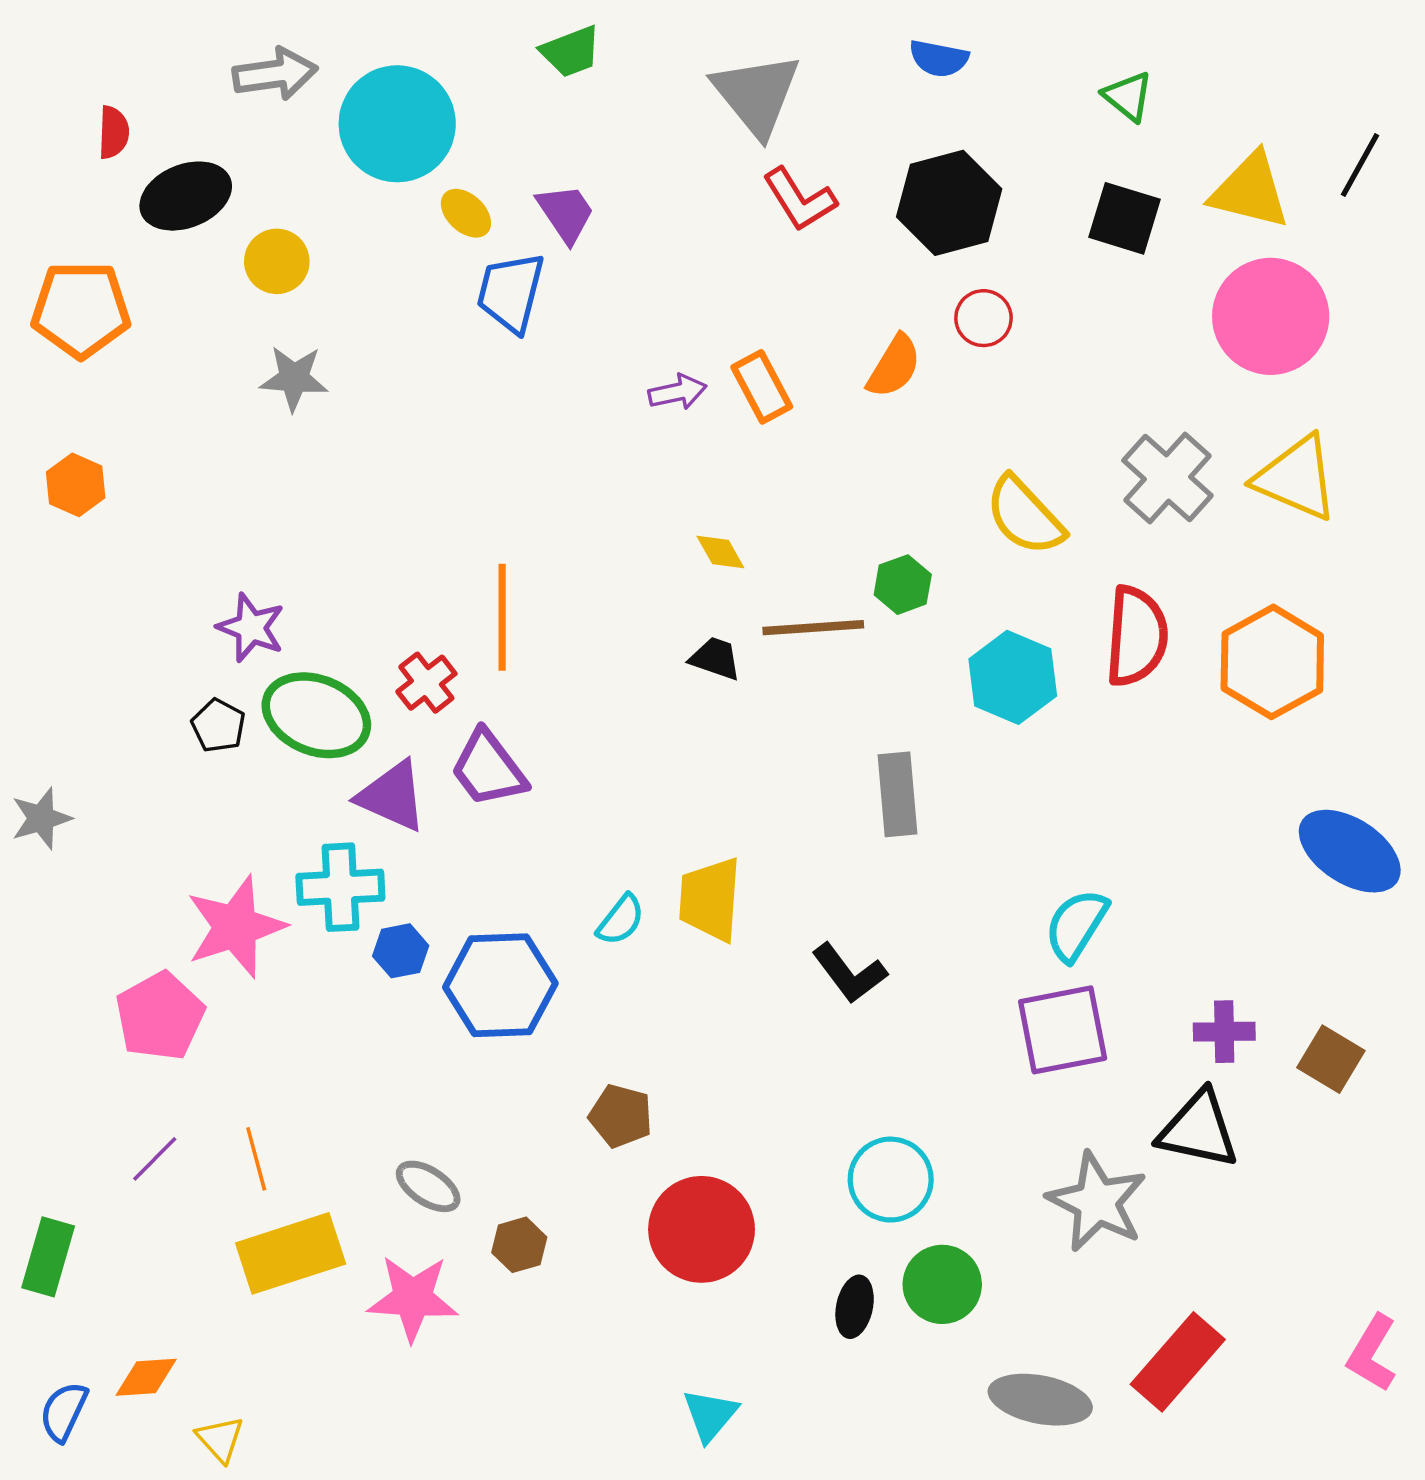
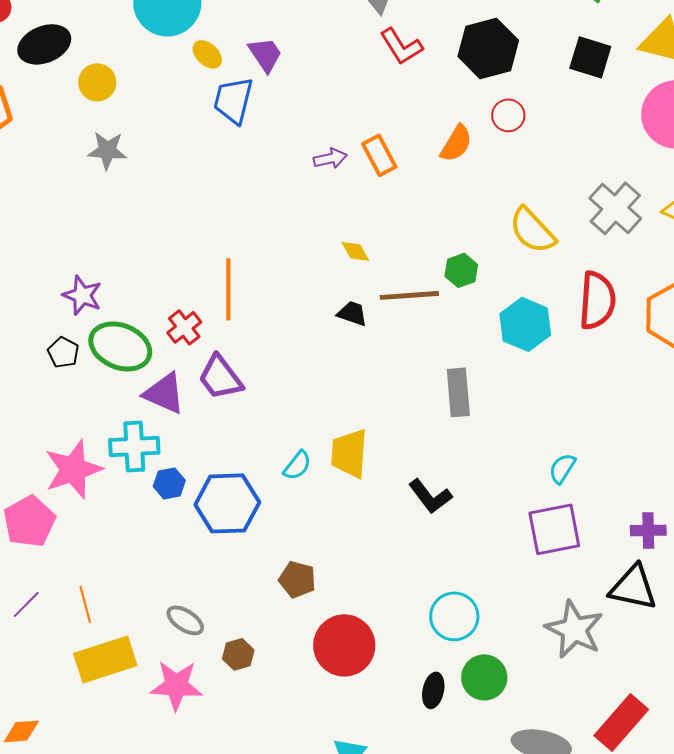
cyan semicircle: (1076, 925) -> (562, 468), size x0.7

